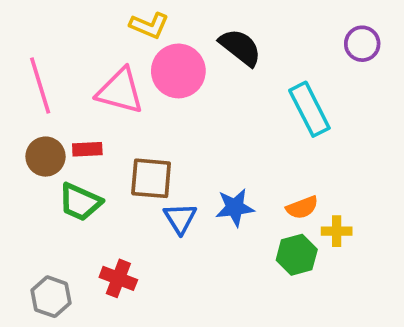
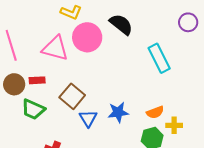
brown square: (151, 178) -> (72, 96), turned 35

